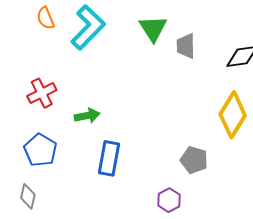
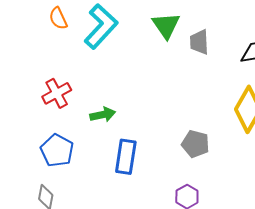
gray pentagon: (194, 160) -> (195, 144), moved

